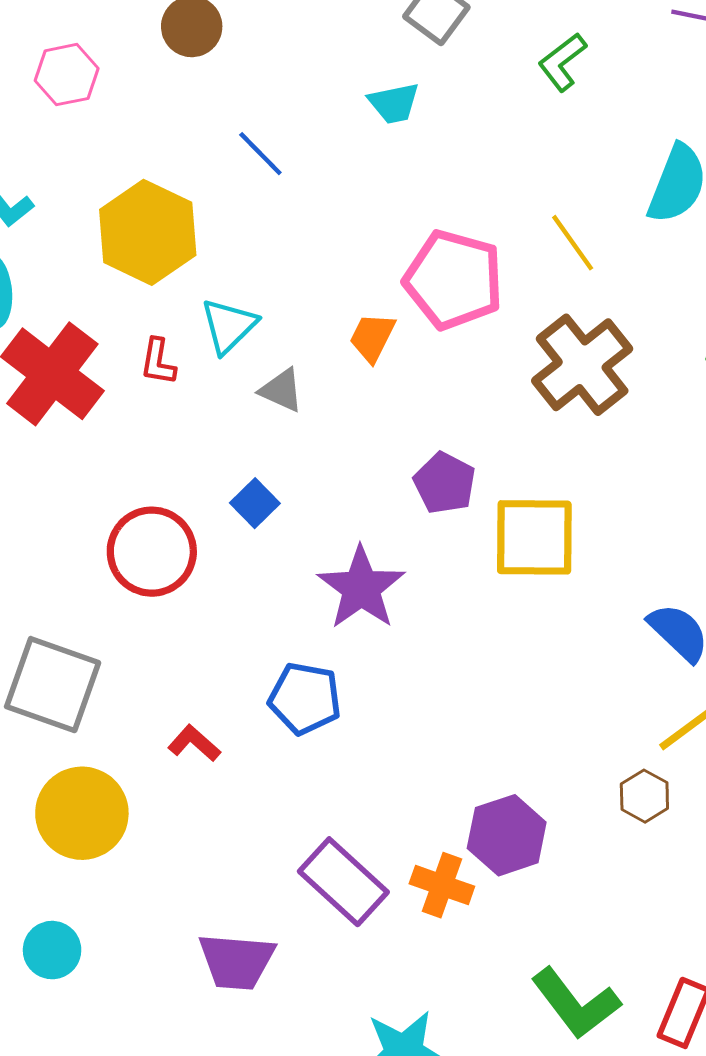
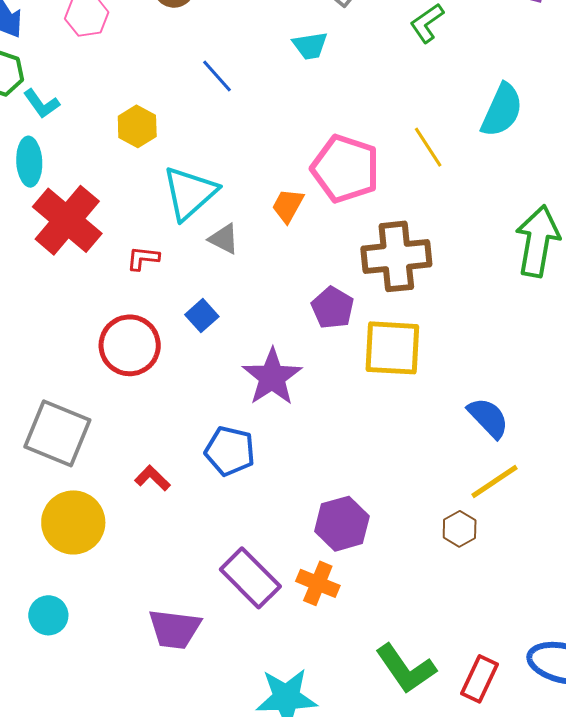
yellow hexagon: (148, 232) -> (137, 126), size x0.6
cyan triangle: (229, 326) -> (190, 193), size x1.4
red L-shape: (158, 362) -> (143, 258), moved, turned 84
brown cross: (582, 365) -> (396, 256), moved, turned 30
purple hexagon: (507, 835) -> (342, 524), moved

